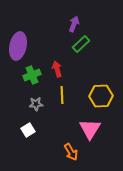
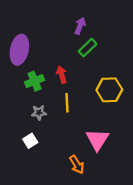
yellow hexagon: (101, 96) -> (109, 90), moved

